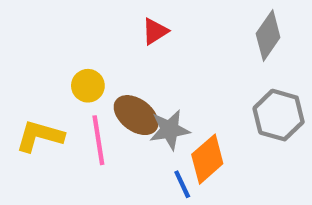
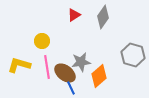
gray diamond: (268, 35) -> (103, 17), moved
brown ellipse: (136, 115) -> (65, 73), moved
blue line: (182, 184) -> (71, 88), moved

